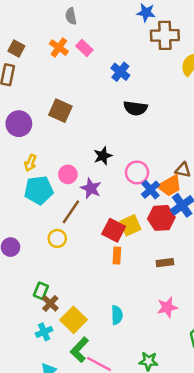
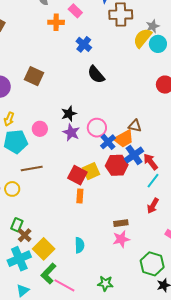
orange cross: (59, 48) -> (56, 22), moved, turned -35
pink rectangle: (84, 48) -> (75, 11), moved
black semicircle: (135, 108) -> (96, 75), turned 42
purple star: (91, 188) -> (71, 132), moved
brown line: (71, 212) -> (32, 168), moved, turned 45
yellow circle: (57, 238) -> (12, 189), moved
brown rectangle: (165, 263) -> (121, 223), moved
cyan cross: (44, 332) -> (19, 259), size x1.6

